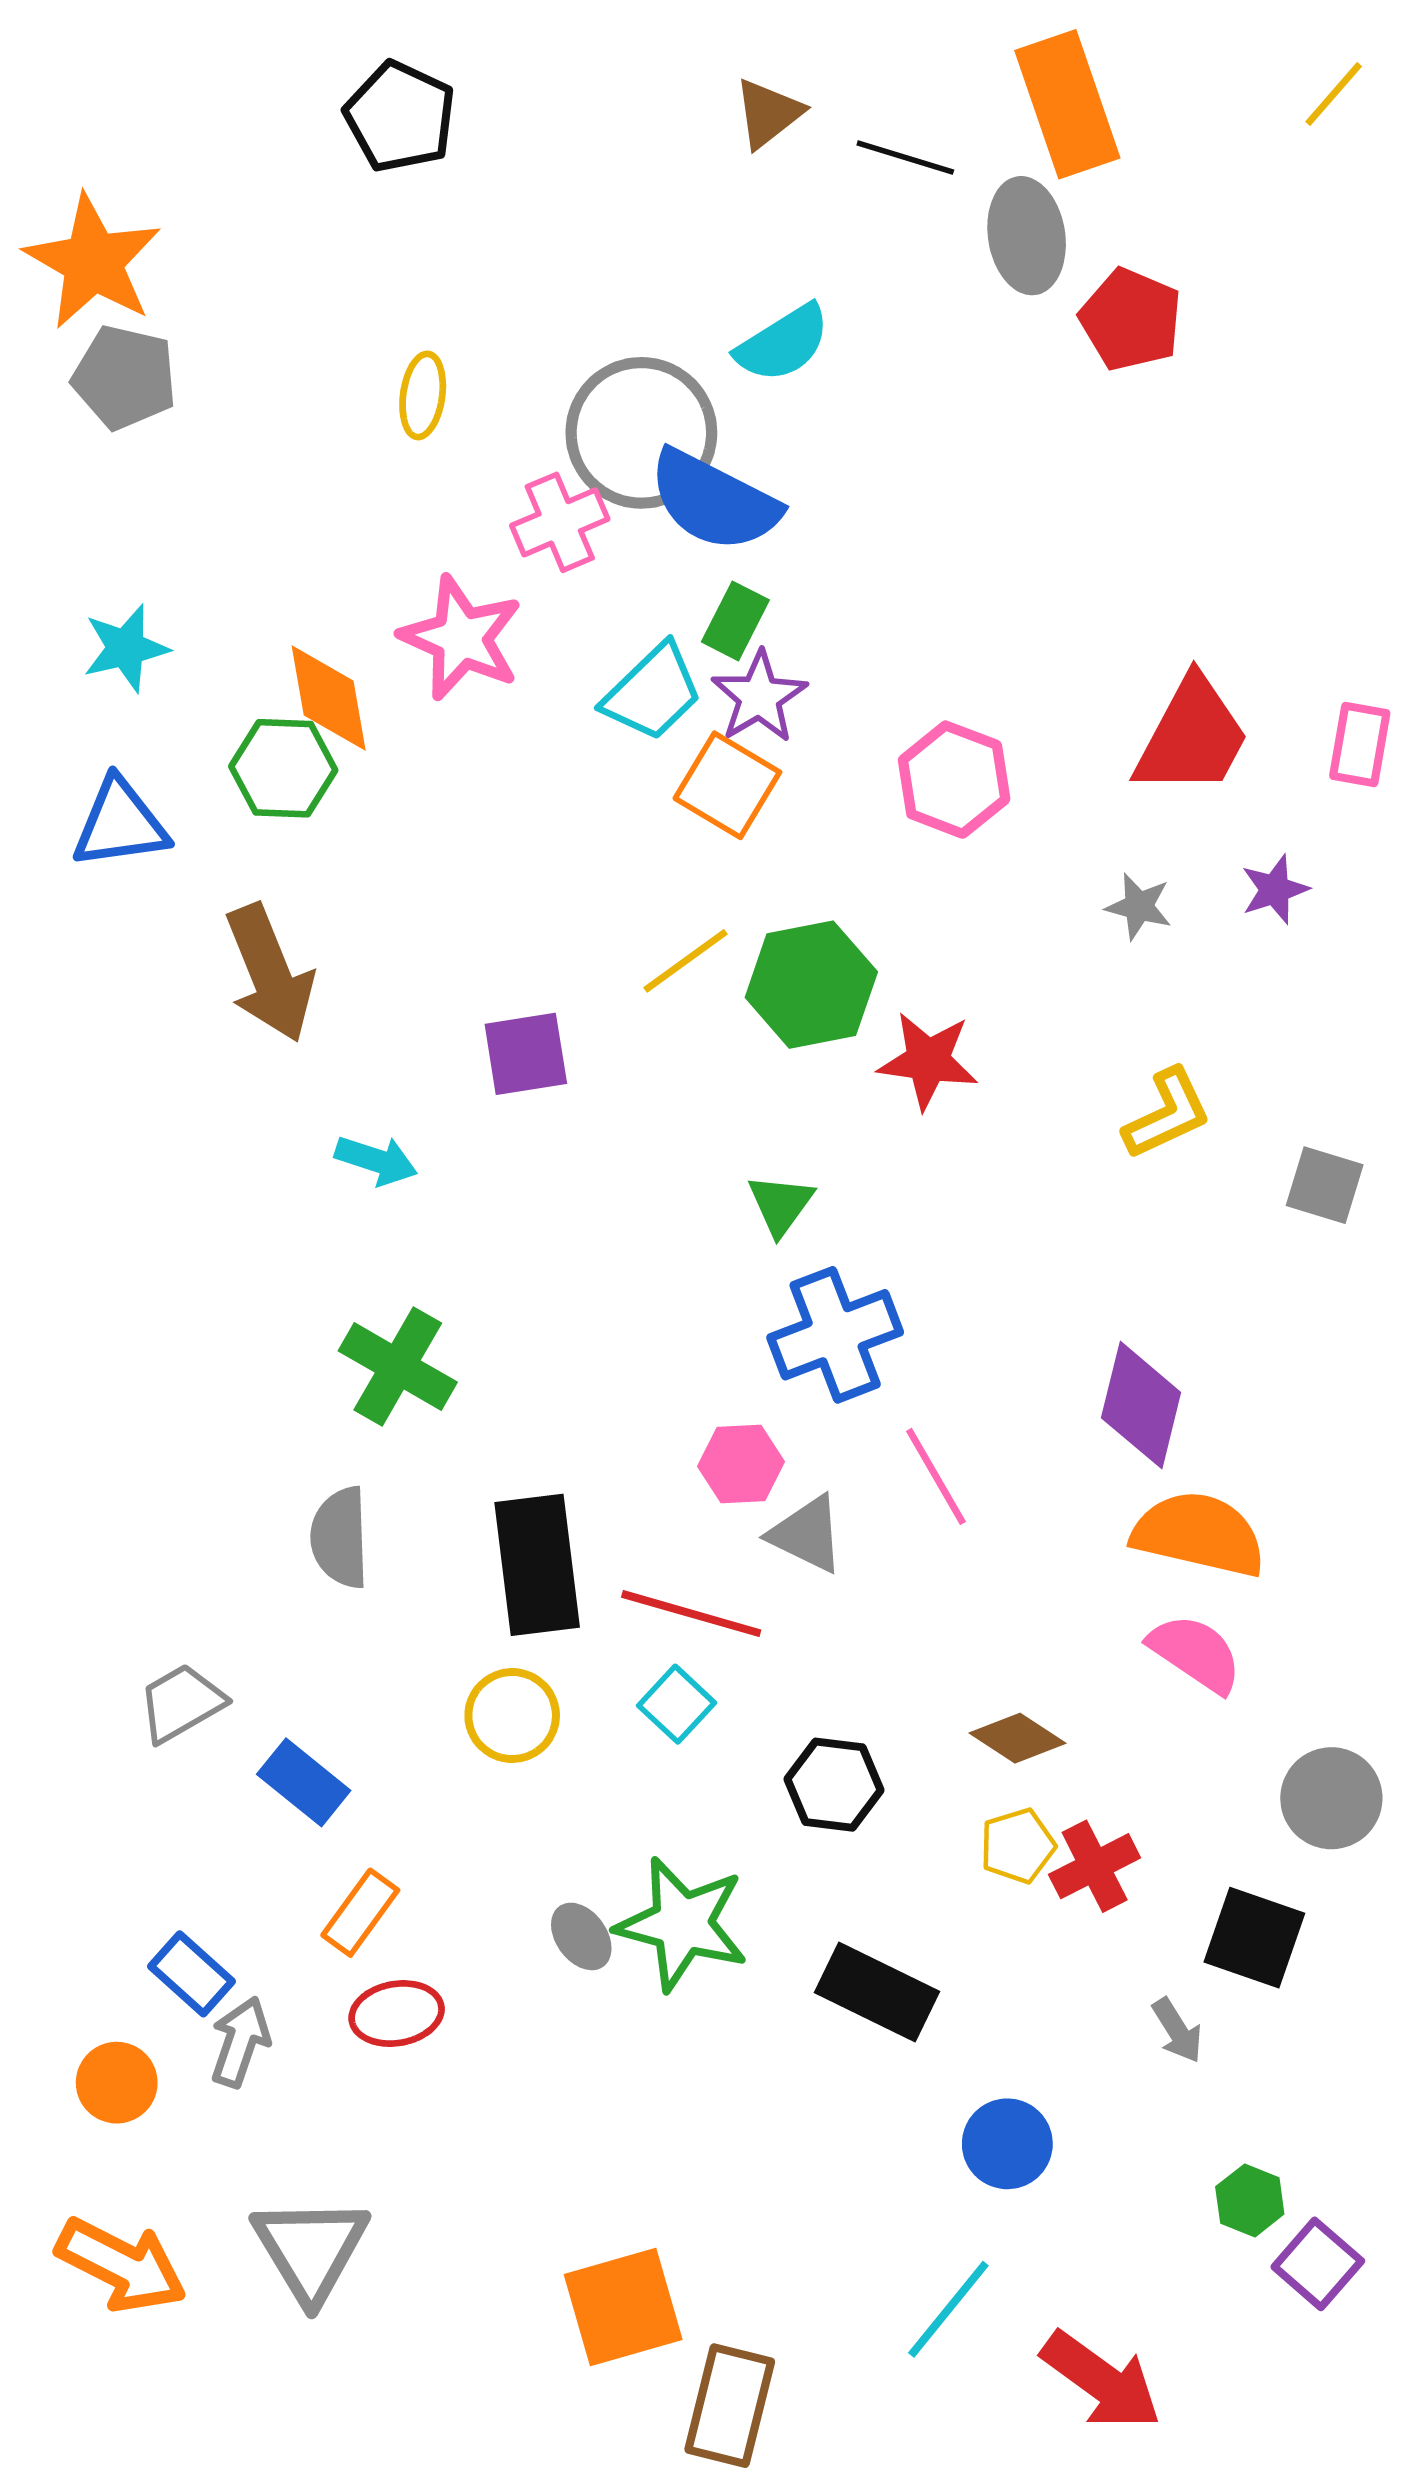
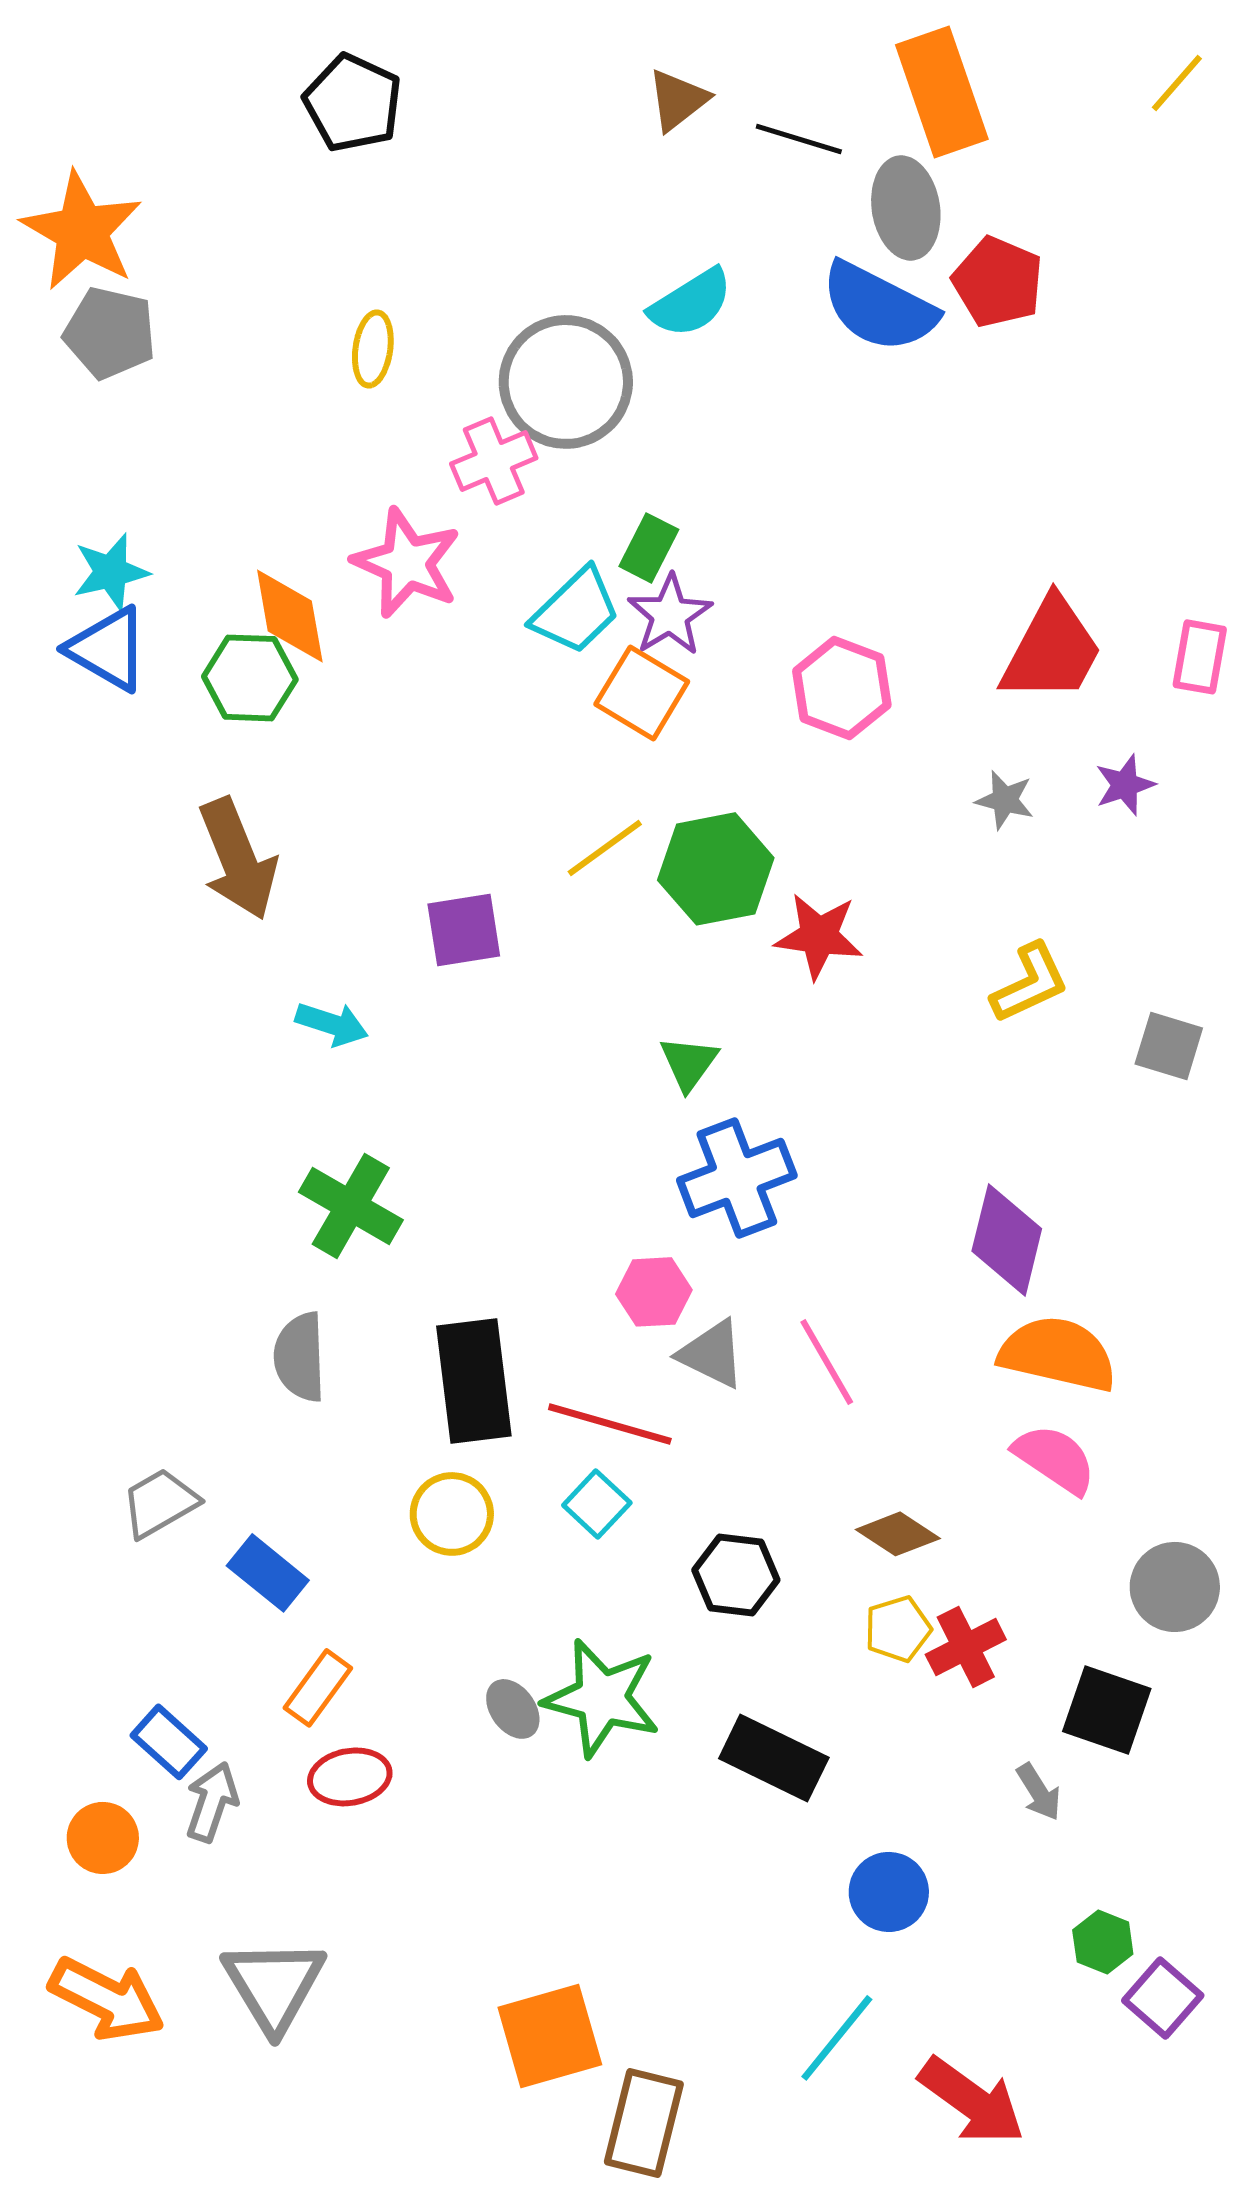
blue semicircle: (714, 501) -> (879, 307), moved
blue triangle: (120, 824) -> (108, 649), moved, turned 38
pink line: (936, 1476) -> (827, 1362), moved

